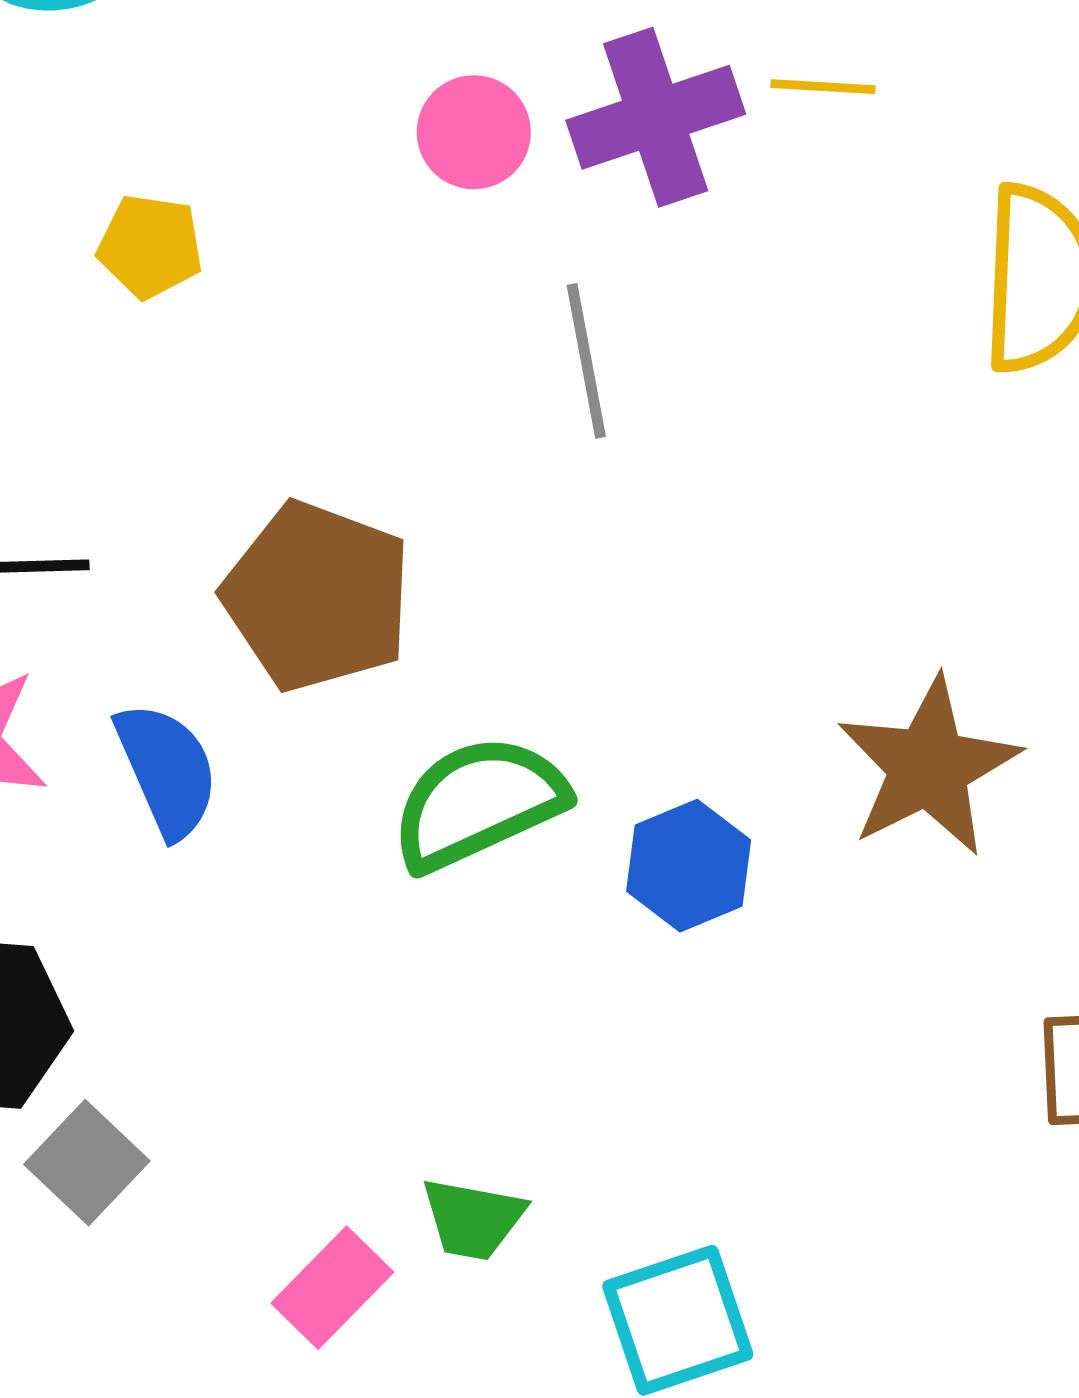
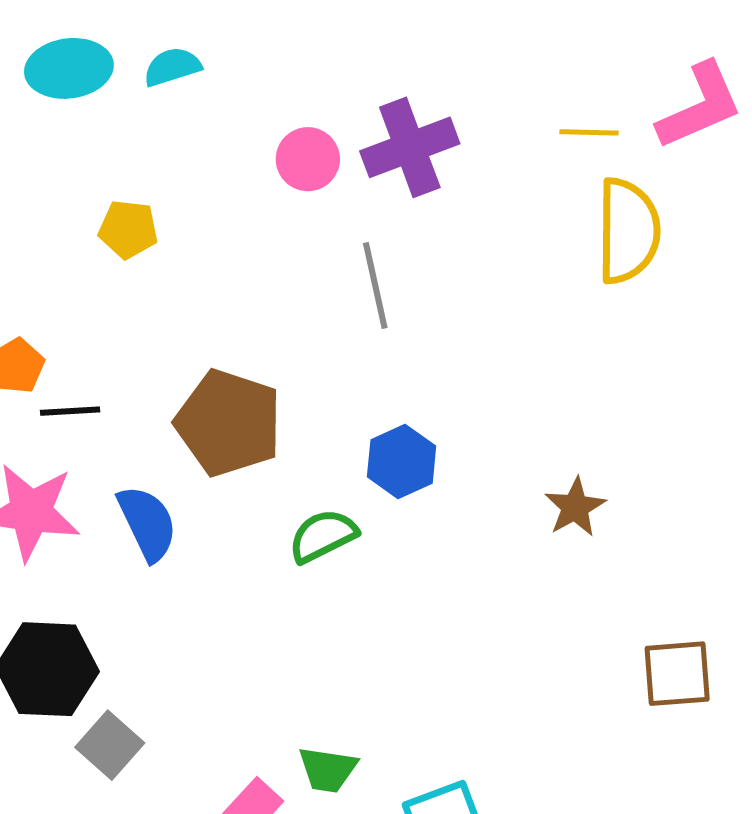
yellow line: (823, 87) -> (589, 132), moved
brown star: (928, 767) -> (575, 507), size x0.6
green semicircle: (478, 803) -> (323, 536), size x0.7
blue hexagon: (689, 866) -> (402, 461), moved

